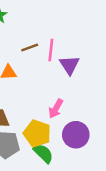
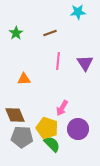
brown line: (30, 47) -> (50, 33), moved
purple triangle: (70, 65) -> (85, 63), moved

